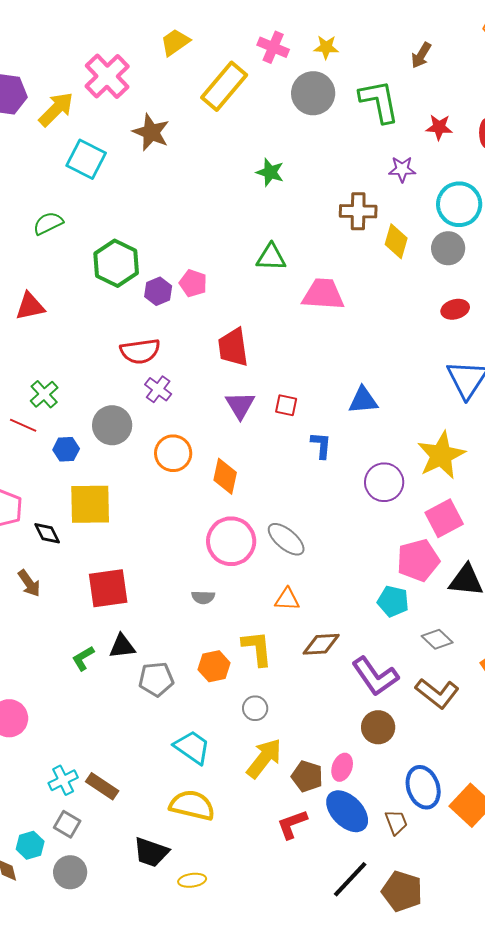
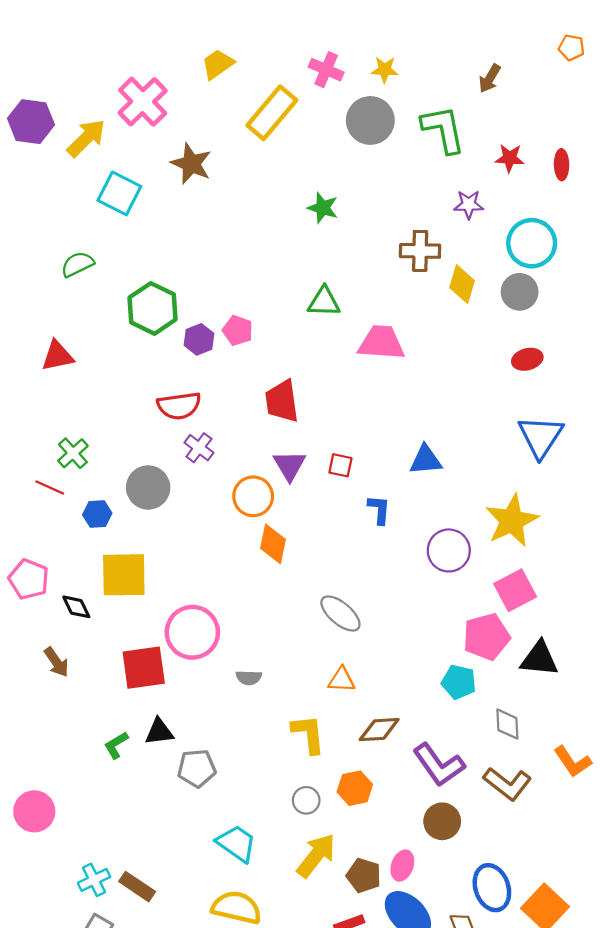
orange circle: (173, 453) -> (253, 496), moved
pink circle: (231, 541) -> (192, 632), moved
gray diamond: (437, 639) -> (507, 724), turned 44
orange hexagon: (214, 666) -> (355, 788), moved

